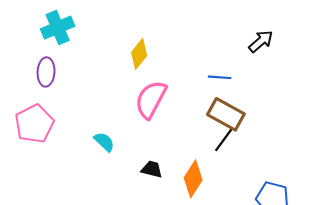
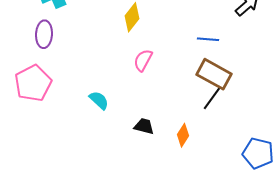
pink semicircle: (151, 99) -> (143, 60), size x0.6
orange diamond: (193, 179) -> (183, 135), size x0.7

